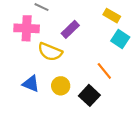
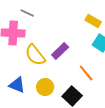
purple rectangle: (70, 29) -> (60, 51), moved
yellow semicircle: (50, 52) -> (35, 55), turned 30

